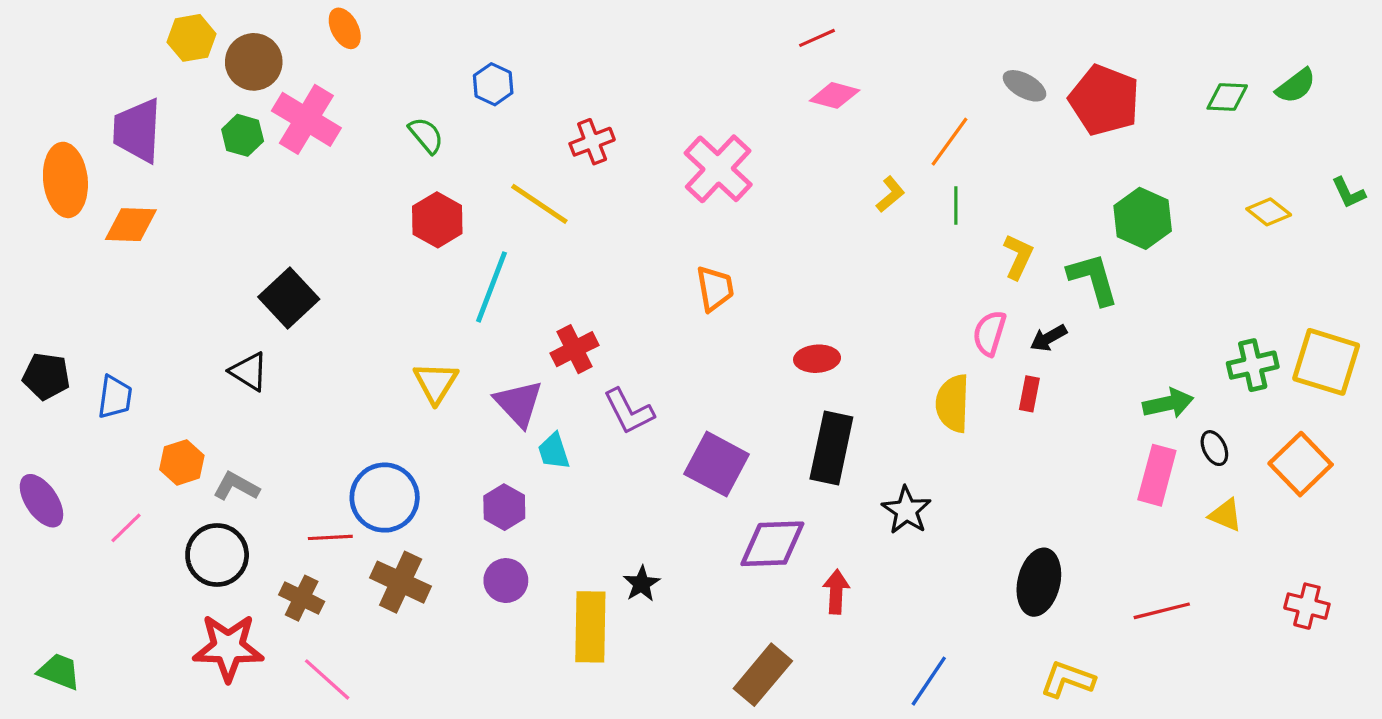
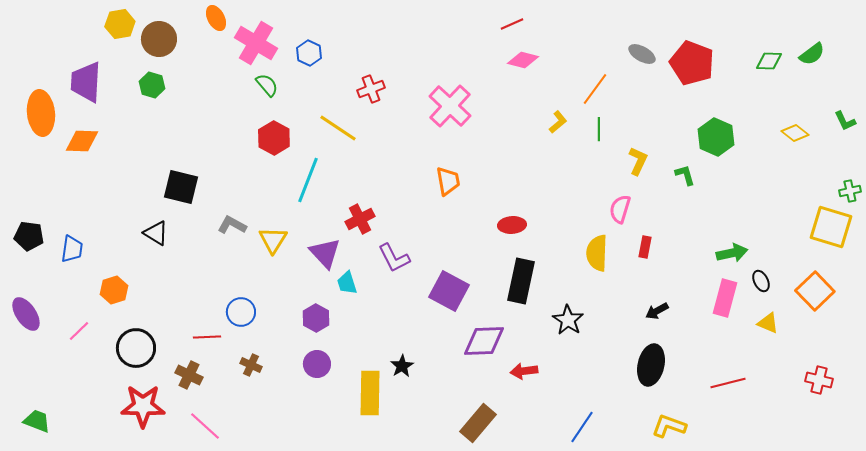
pink cross: (306, 119) -> (256, 43), moved
green L-shape: (1093, 279) -> (685, 175), size x0.6
black square: (289, 298) -> (181, 187), turned -33
black arrow: (1048, 338) -> (657, 311), moved
green cross: (1253, 365) -> (850, 191), moved, size x0.7
gray L-shape: (236, 486) -> (232, 225), moved
blue circle: (385, 498) -> (241, 312), size x0.7
brown cross: (401, 582) -> (251, 365), size x0.6
red arrow: (836, 592) -> (524, 371), turned -100

